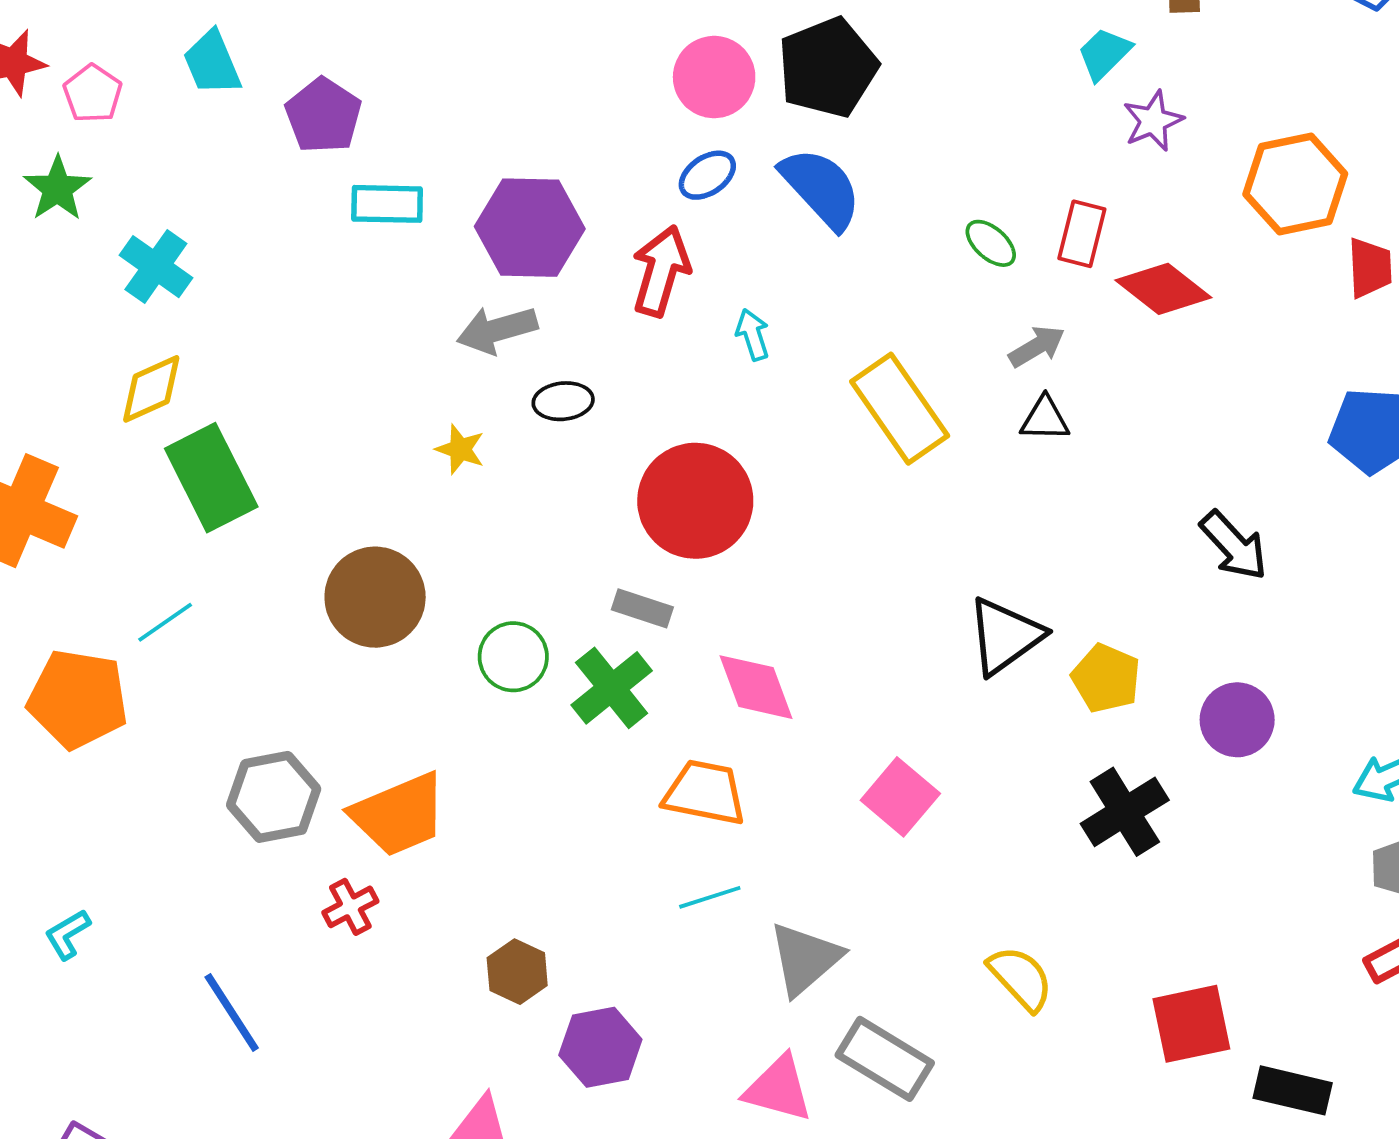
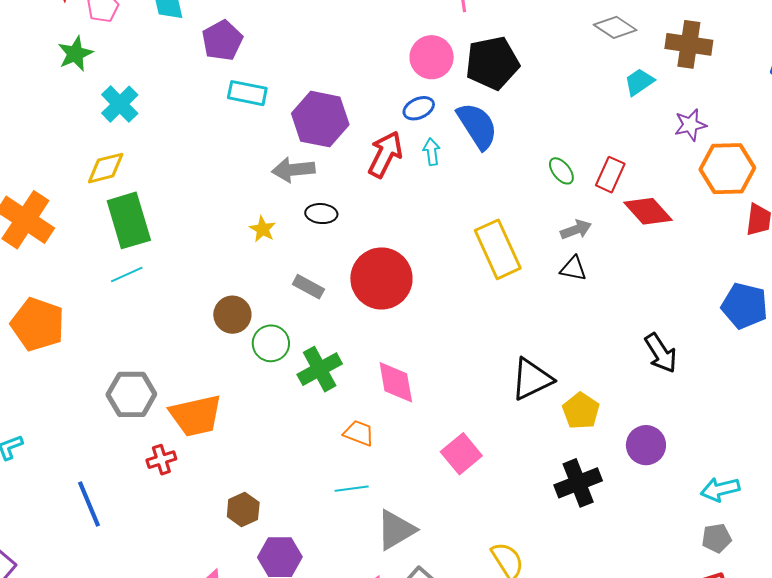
purple star: (1153, 121) -> (690, 125), moved
cyan arrow: (753, 335) -> (432, 152), moved
brown circle: (375, 597) -> (232, 315), moved, size x0.7
gray rectangle: (642, 608) -> (308, 287), moved
cyan line: (165, 622) -> (127, 274), moved
orange trapezoid: (705, 793) -> (359, 433), size x0.7

